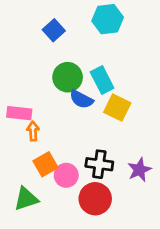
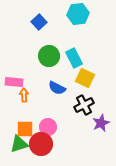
blue semicircle: (81, 99) -> (57, 88), moved
orange square: (45, 164) -> (25, 129), moved, turned 30
black cross: (99, 164) -> (84, 105), moved, turned -36
red circle: (95, 199) -> (41, 144), moved

